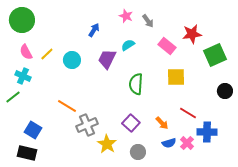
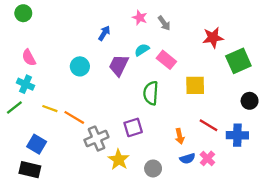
green circle: (22, 20) -> (23, 13), moved, size x0.6
pink rectangle: (167, 46) -> (166, 60), moved
yellow line: (47, 54) -> (50, 109), moved, turned 64
purple square: (131, 123) -> (133, 127), moved, turned 30
orange arrow: (162, 123) -> (180, 136), turned 32
blue cross: (207, 132) -> (237, 135), moved

